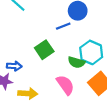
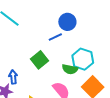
blue arrow: (14, 66) -> (13, 77), turned -96

